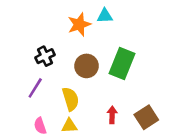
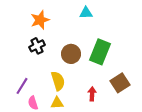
orange star: (79, 24) -> (40, 20), moved
purple line: (35, 88) -> (22, 86), moved
brown square: (146, 117) -> (120, 83), moved

